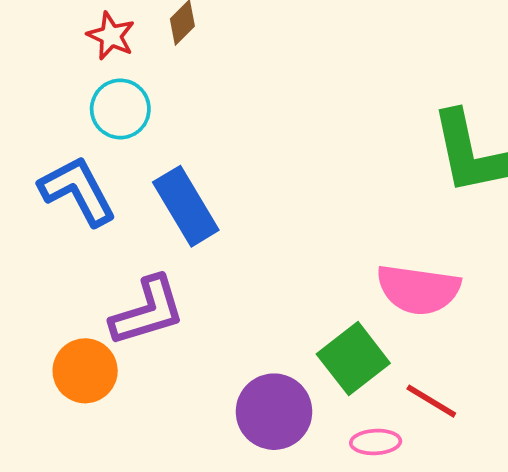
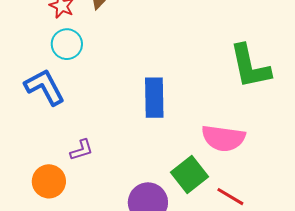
blue rectangle: (186, 206) -> (154, 98), moved, turned 30
purple L-shape: (148, 311) -> (82, 150), size x0.6

